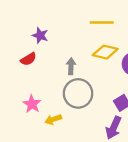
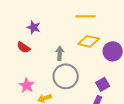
red semicircle: (28, 59) -> (24, 47), turned 64

